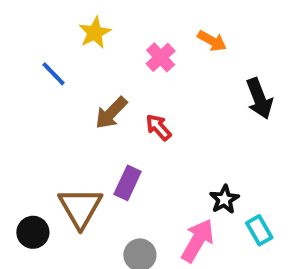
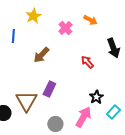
blue line: (54, 74) -> (13, 36), turned 48
red arrow: (158, 127) -> (87, 62), moved
cyan rectangle: (259, 230) -> (113, 112), turned 72

